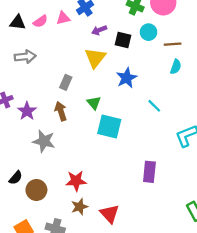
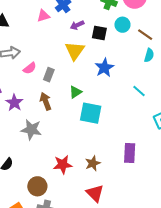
pink semicircle: (40, 21) -> (30, 68), moved
brown line: (173, 44) -> (145, 35), turned 42
green triangle: (94, 103) -> (76, 92), turned 40
cyan line: (154, 106) -> (139, 91), moved
brown circle: (36, 190) -> (37, 186), moved
brown star: (79, 207) -> (93, 163), moved

